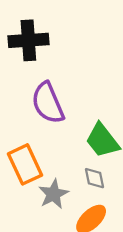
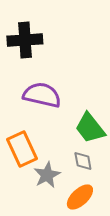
purple semicircle: (48, 103) -> (42, 95), turned 126

